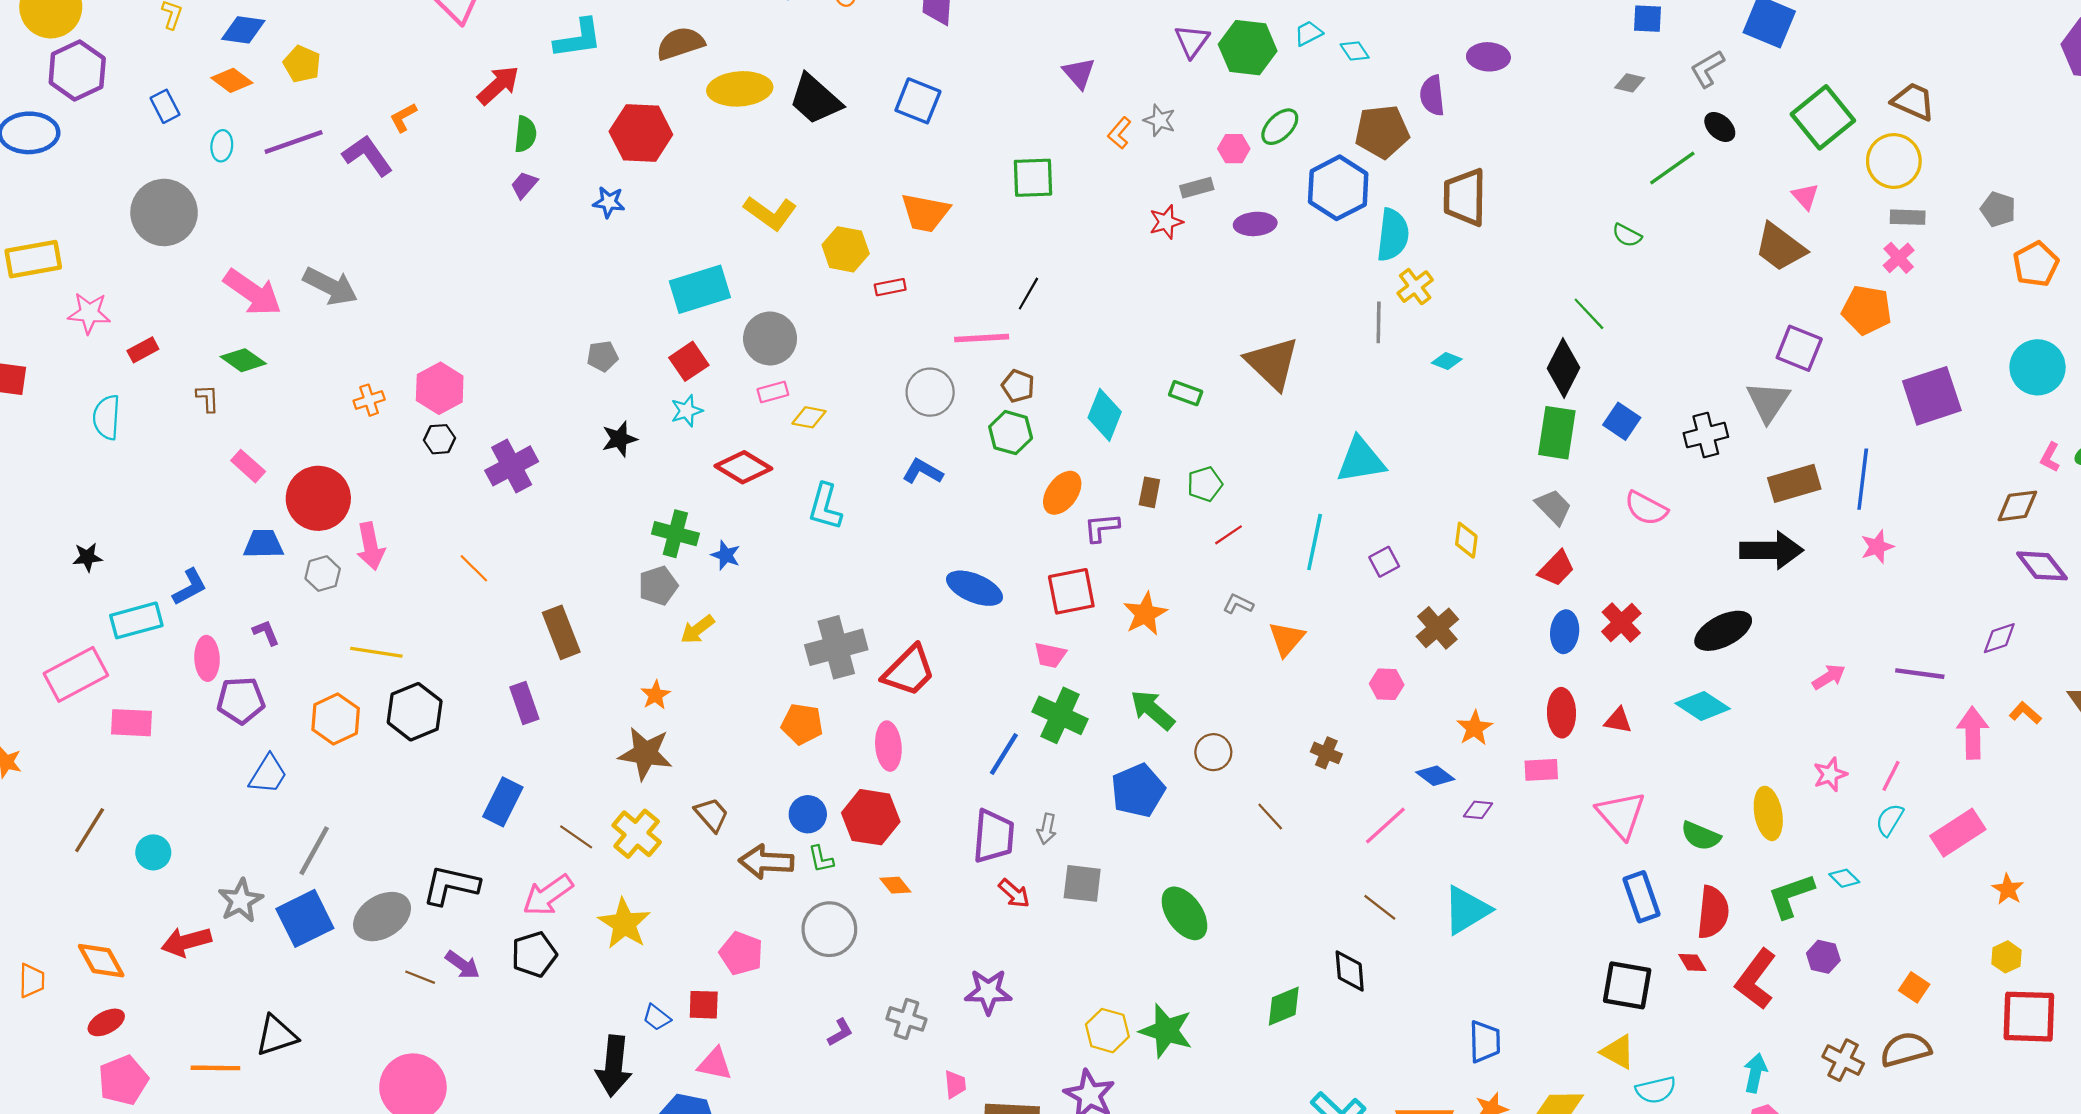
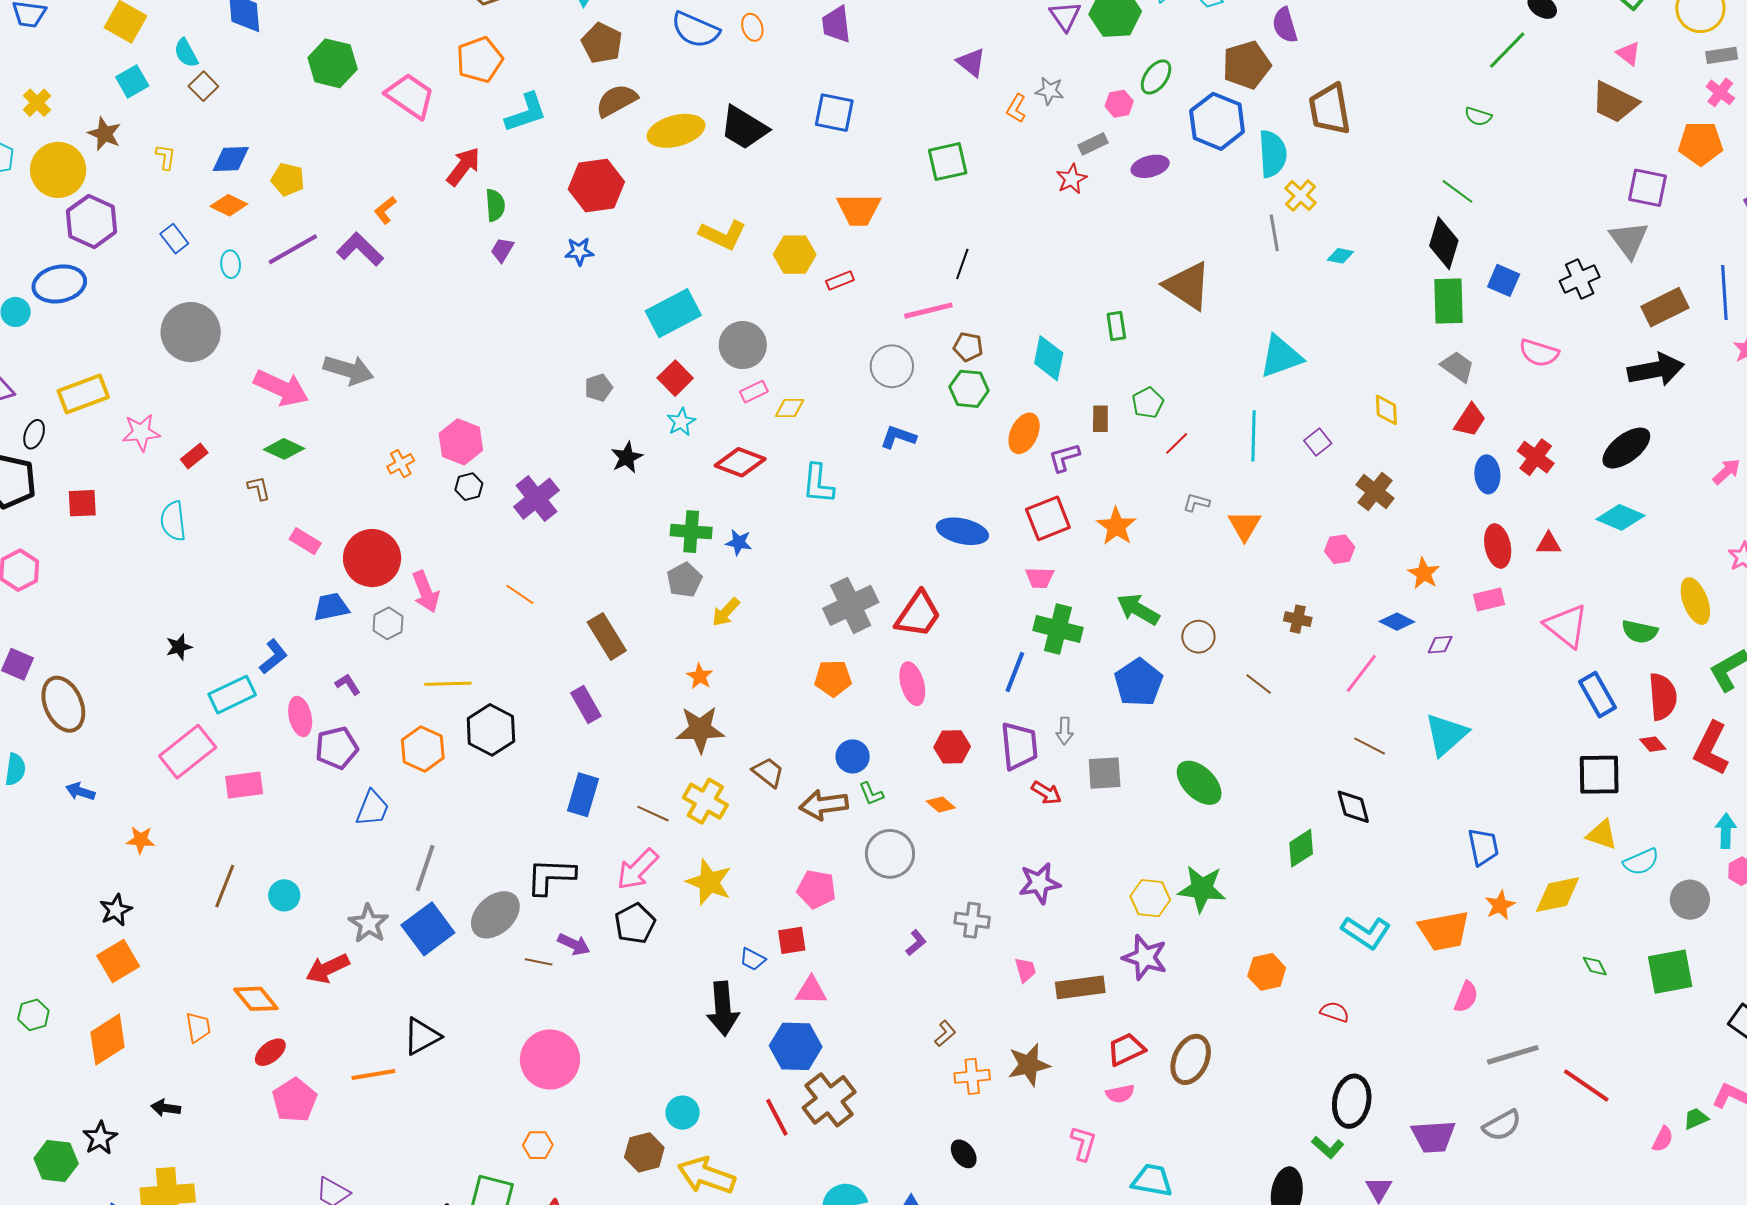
green rectangle: (1186, 393) -> (1116, 326), turned 72
red hexagon: (871, 817) -> (952, 747), moved, size x0.7

